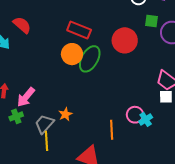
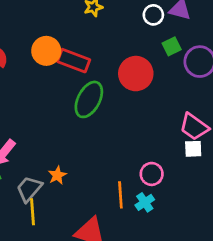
green square: (151, 21) -> (172, 46), turned -32
orange circle: (72, 54) -> (46, 51), moved
cyan cross: (146, 119) -> (145, 202), moved

